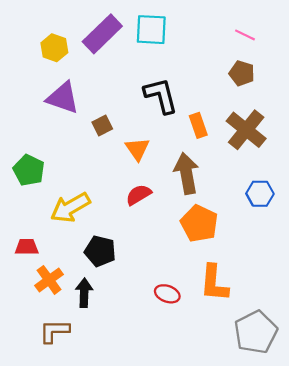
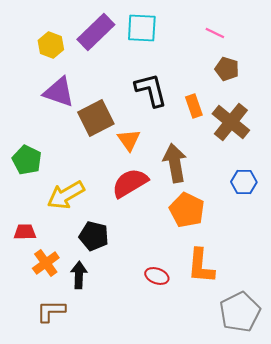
pink line: (245, 35) -> (215, 33), moved
brown square: (102, 125) -> (96, 118), size x1.8
orange rectangle: (198, 125) -> (194, 106), moved
red semicircle: (139, 195) -> (130, 183), size x1.5

